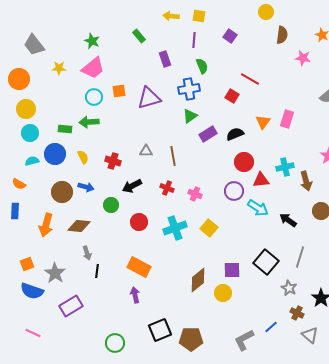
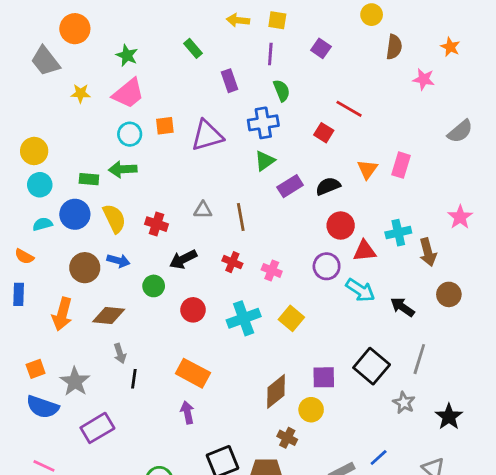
orange circle: (19, 79) -> (75, 29), moved
yellow semicircle: (83, 157) -> (114, 218), size x1.5
brown cross: (297, 313) -> (287, 438), moved

